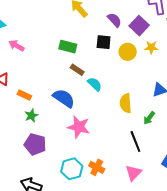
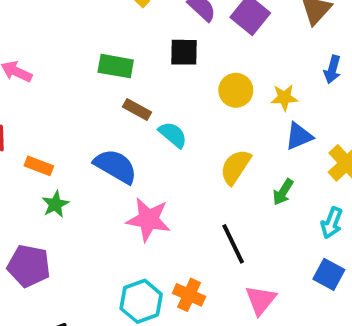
yellow star: (151, 47) -> (284, 98), moved
yellow circle: (128, 52) -> (236, 90), moved
yellow semicircle: (126, 103) -> (235, 167), turned 42
black line: (135, 141) -> (233, 244), moved
purple pentagon: (35, 144) -> (29, 266), moved

